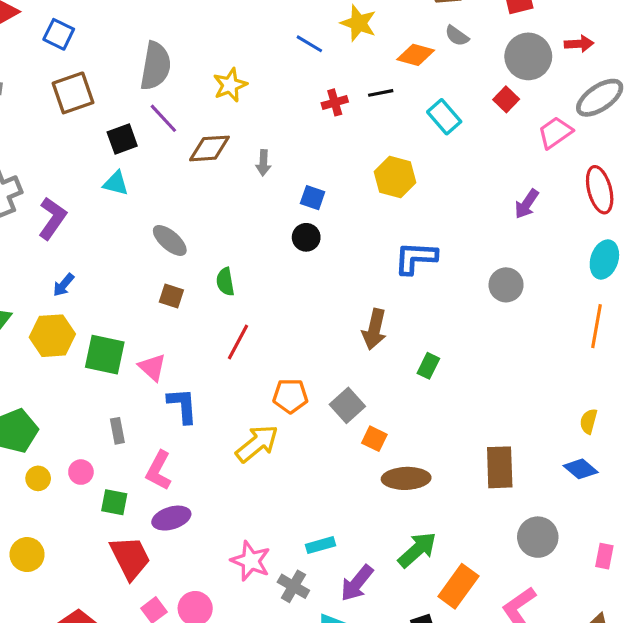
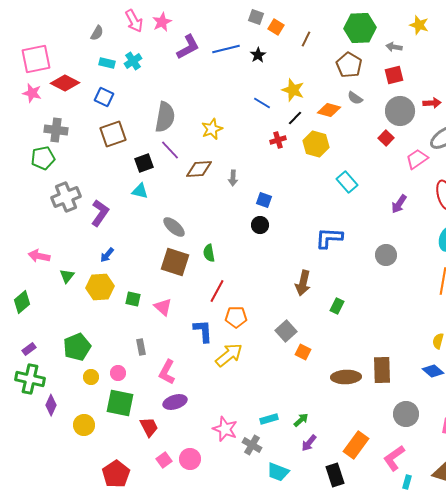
black line: (381, 93) -> (295, 118), moved, turned -35
cyan rectangle: (444, 117) -> (347, 182), moved
yellow hexagon: (395, 177) -> (316, 144), moved
brown square: (171, 296) -> (175, 262), size x1.8
green square: (105, 355) -> (133, 299), size x0.6
orange pentagon: (290, 396) -> (236, 317), moved
blue L-shape: (182, 405) -> (203, 331), moved
brown ellipse: (406, 478) -> (346, 377), moved
green square: (114, 502) -> (120, 403), moved, size x1.6
green arrow: (417, 550) -> (301, 420), moved, size x0.6
red trapezoid: (130, 558) -> (149, 427), size x0.7
purple arrow: (357, 583) -> (309, 443), moved, size x0.7

